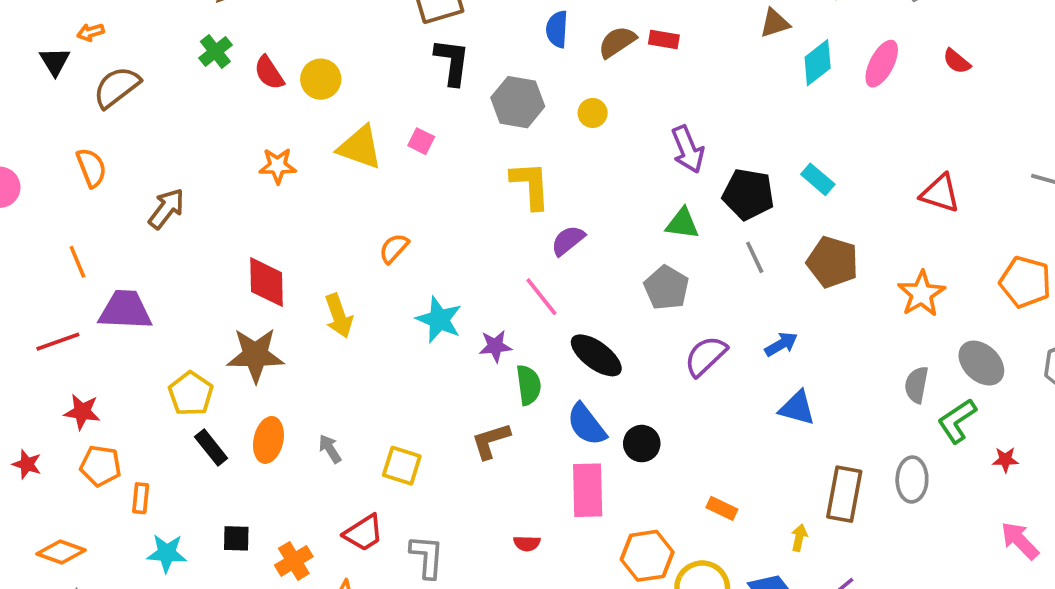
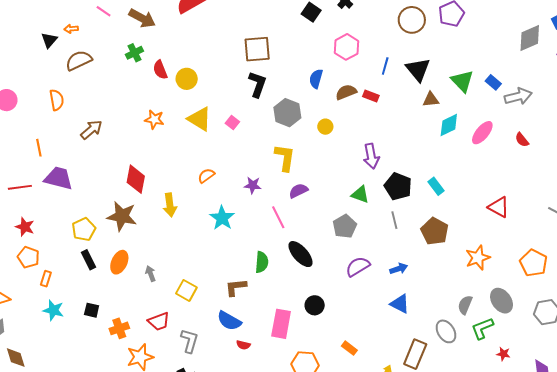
purple star: (495, 346) -> (253, 185), moved
blue semicircle: (587, 424) -> (229, 321), moved, turned -35
gray ellipse: (912, 480) -> (446, 331), moved, turned -45

